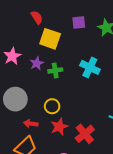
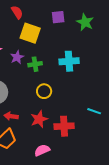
cyan cross: (90, 67) -> (69, 61), turned -30
yellow circle: (52, 106) -> (44, 91), moved
red cross: (85, 134) -> (64, 126), turned 36

